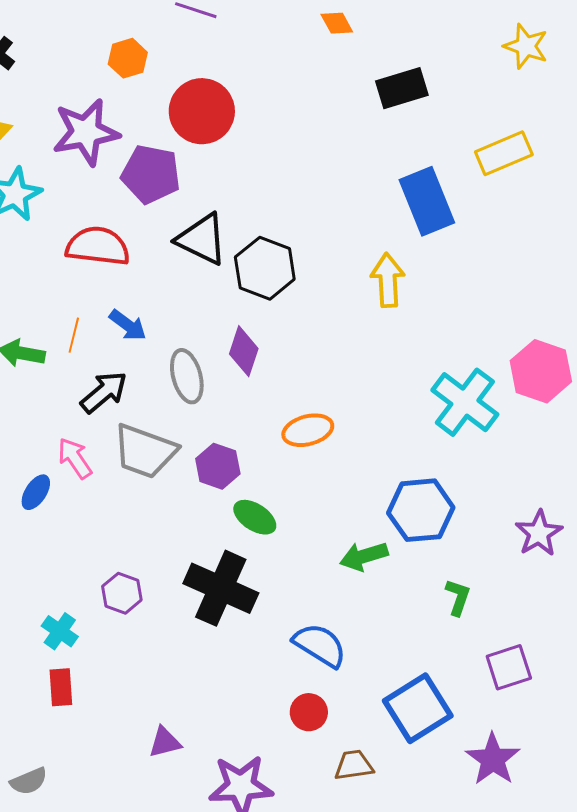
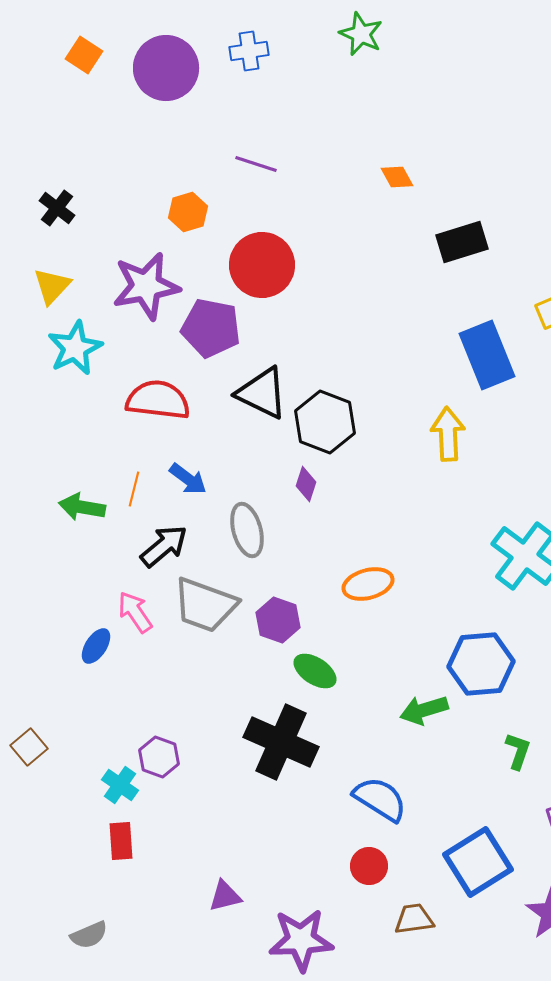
purple diamond: (244, 351) -> (306, 484), moved, size x0.7
purple hexagon: (122, 593) -> (159, 757), moved

